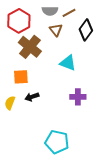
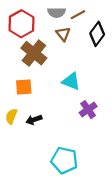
cyan triangle: (68, 63) -> (71, 81), moved
black arrow: (32, 97) -> (34, 120), moved
purple cross: (78, 97) -> (88, 110), turned -35

